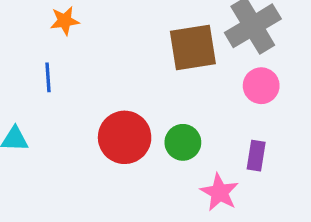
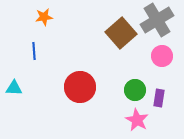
brown square: (193, 47) -> (121, 33), turned -32
green circle: (183, 142) -> (135, 90), moved

